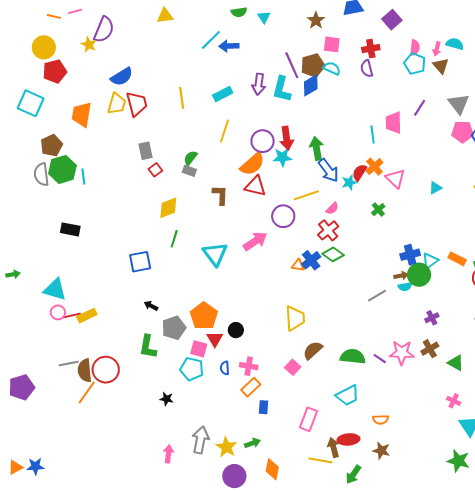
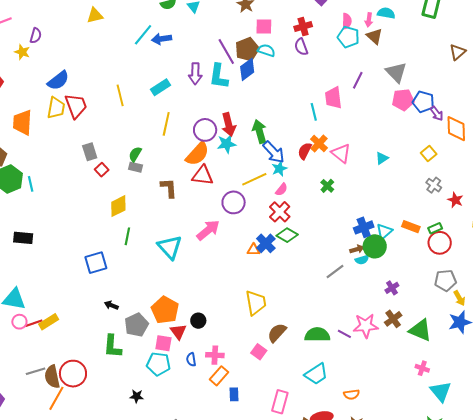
purple semicircle: (104, 30) -> (36, 36), size x0.6
cyan star: (349, 182) -> (279, 169), moved
green triangle: (456, 363) -> (420, 330), size x1.4

